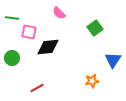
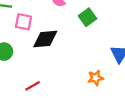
green square: (95, 28) -> (88, 17), moved

